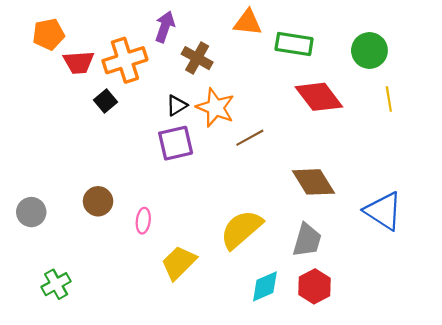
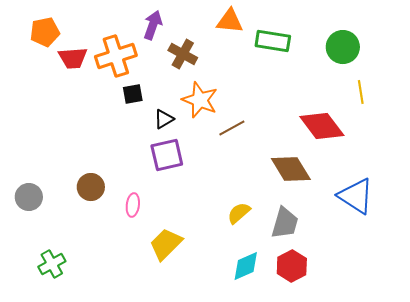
red diamond: (319, 97) -> (322, 126), moved
black square: (106, 101) -> (133, 94), moved, turned 30
black triangle: (177, 105) -> (164, 119), moved
purple square: (176, 143) -> (167, 155), moved
yellow semicircle: (241, 229) -> (239, 213), moved, size x0.6

